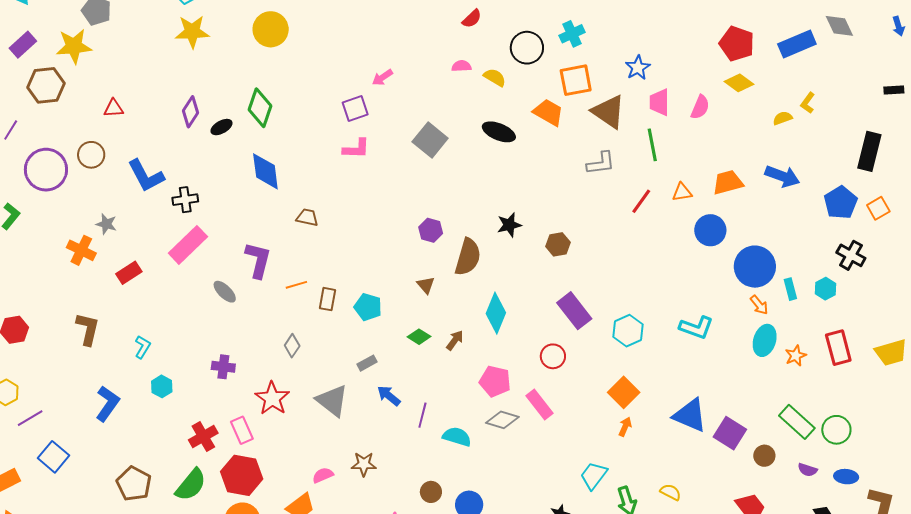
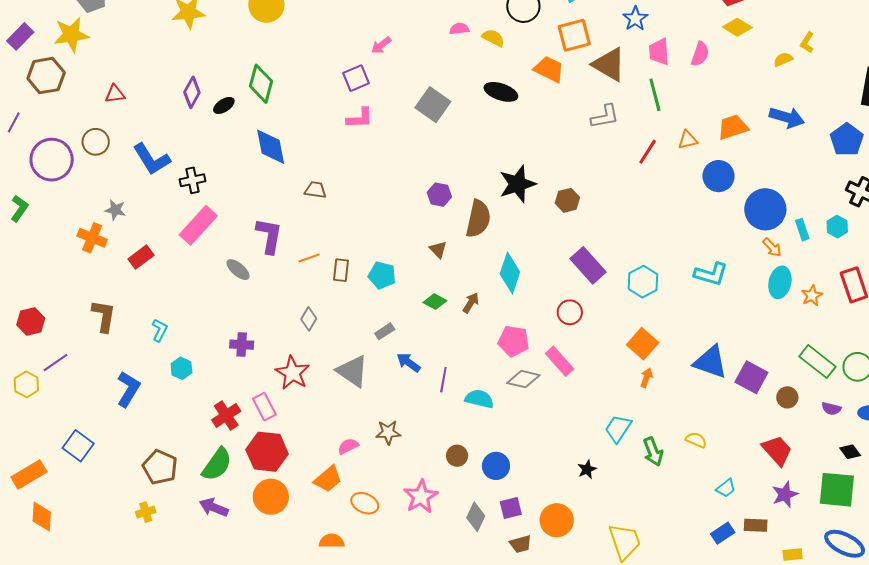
black star: (509, 225) -> (517, 184), size x1.5
purple line: (30, 418) -> (56, 363), moved

